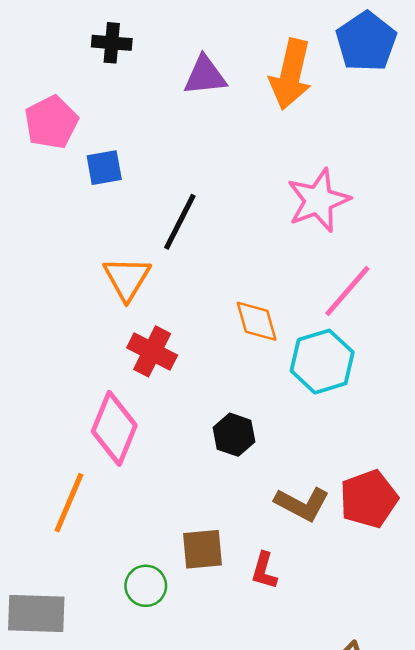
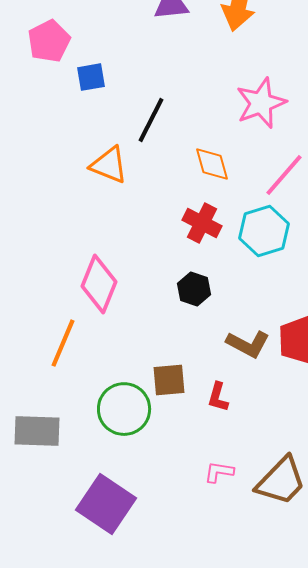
orange triangle: (127, 278) -> (109, 165), turned -39
orange diamond: (257, 321) -> (212, 164), moved
red cross: (152, 351) -> (202, 223), moved
green circle: (146, 586) -> (124, 409), size x1.6

